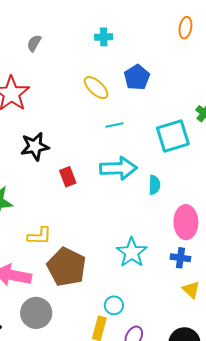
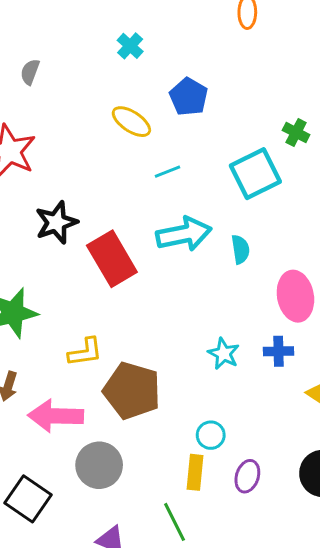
cyan cross: (104, 37) -> (130, 46), turned -36
red rectangle: (68, 177) -> (112, 259), size x1.8
cyan star: (132, 252) -> (224, 354), size x0.7
blue cross: (180, 258) -> (278, 351), moved

